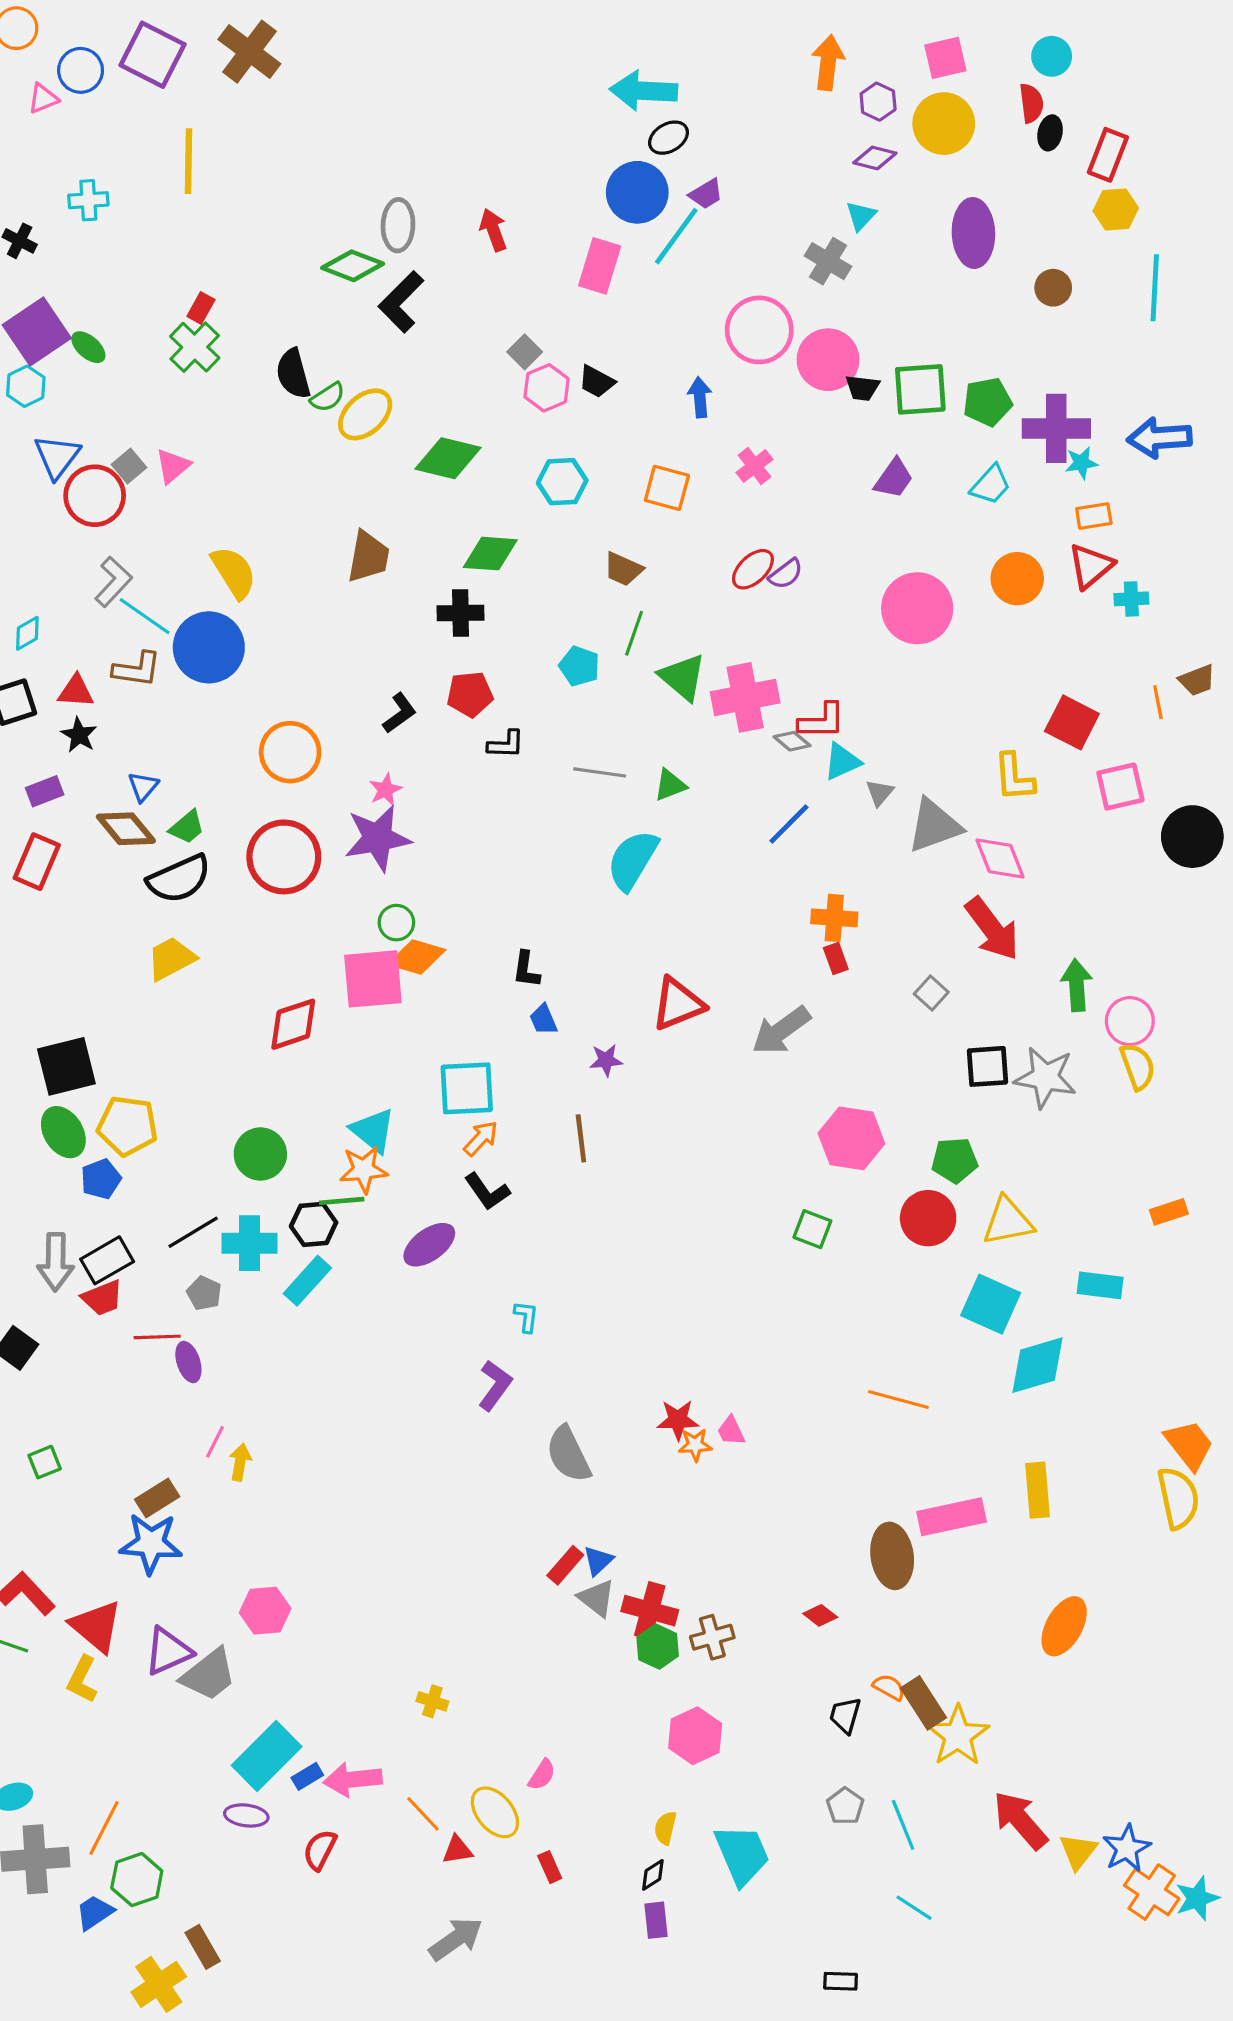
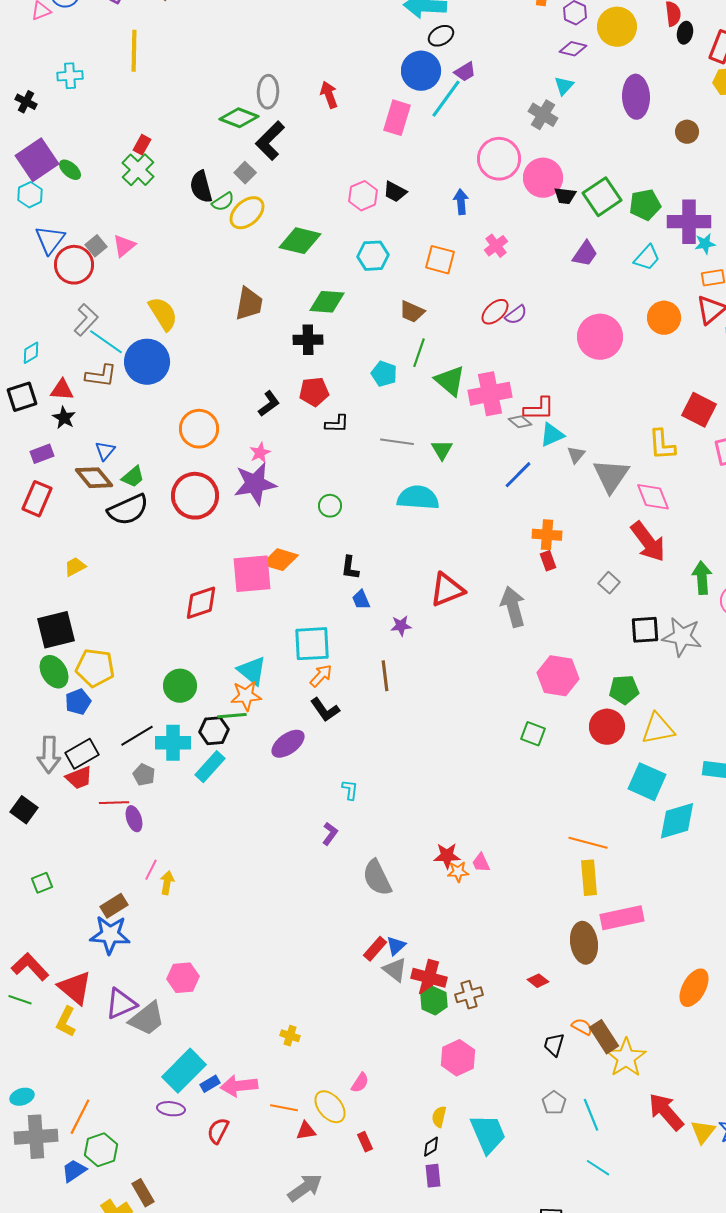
gray square: (525, 352) -> (245, 173), moved
green square: (920, 389) -> (602, 197), turned -30
green triangle: (670, 785) -> (442, 450), turned -40
gray triangle: (934, 826) -> (611, 476), turned -36
cyan semicircle: (633, 860) -> (418, 498), turned 63
green circle: (396, 923) -> (330, 506), moved
yellow trapezoid: (171, 959) -> (75, 567), moved, size x0.7
gray arrow: (781, 1030) -> (513, 607), turned 111
purple L-shape: (495, 1385) -> (330, 834), size x0.7
yellow rectangle: (1038, 1490) -> (589, 878), moved
orange line: (423, 1814) -> (284, 1108), turned -36

